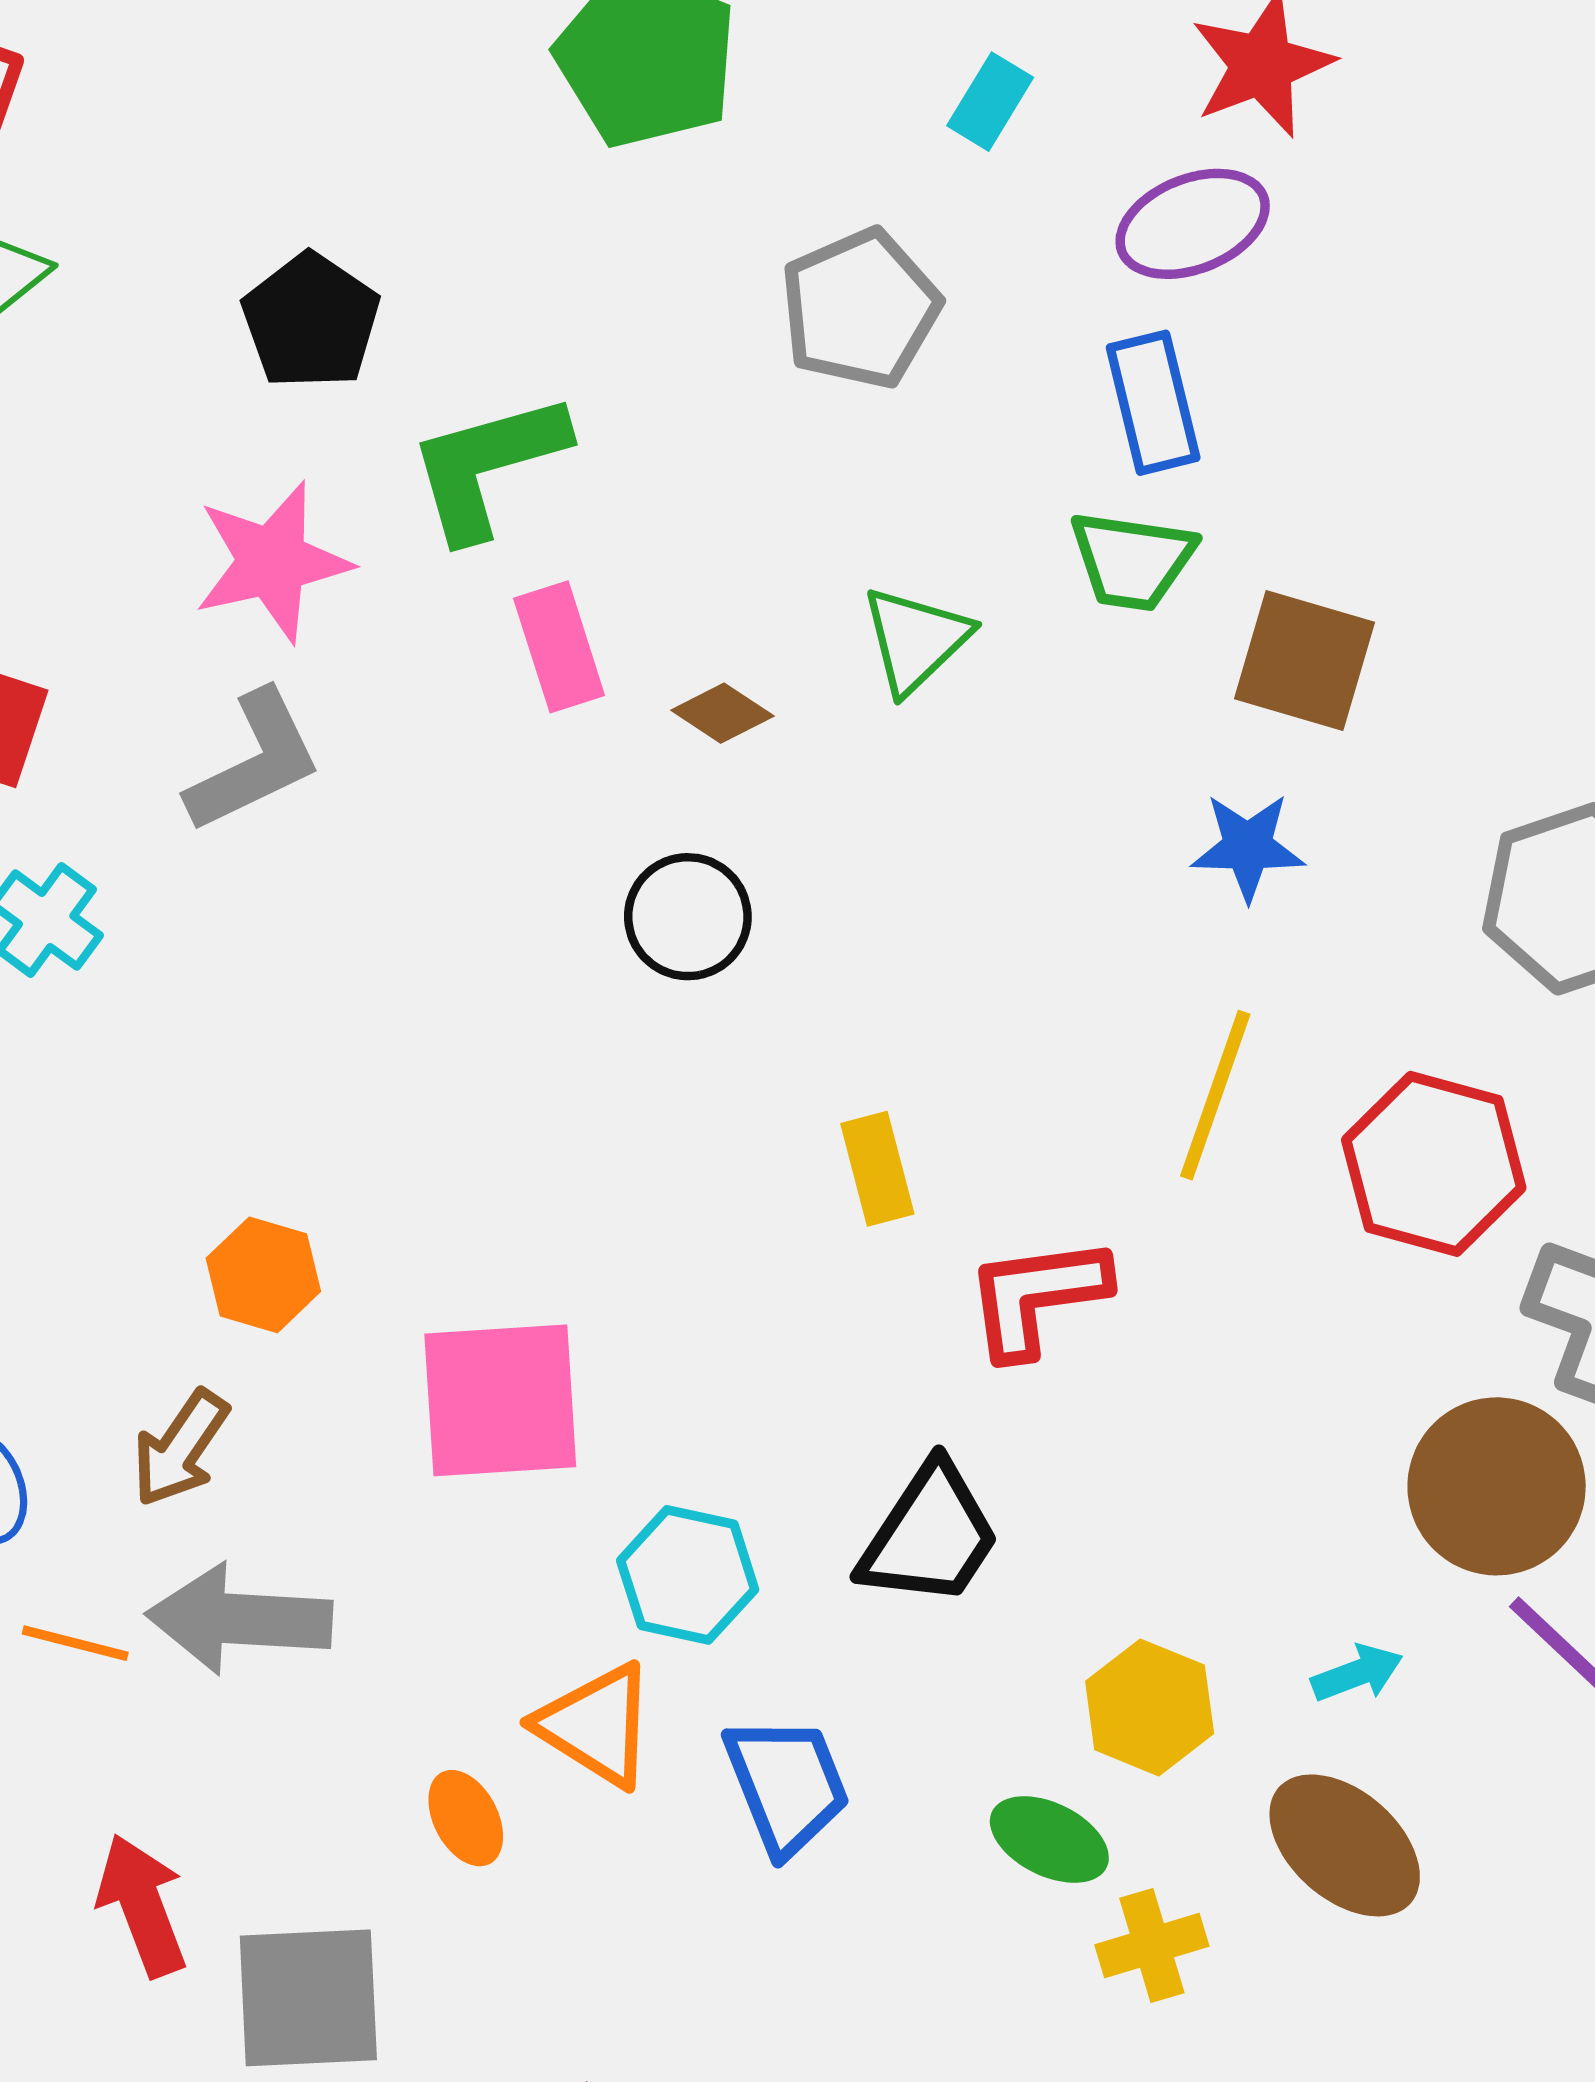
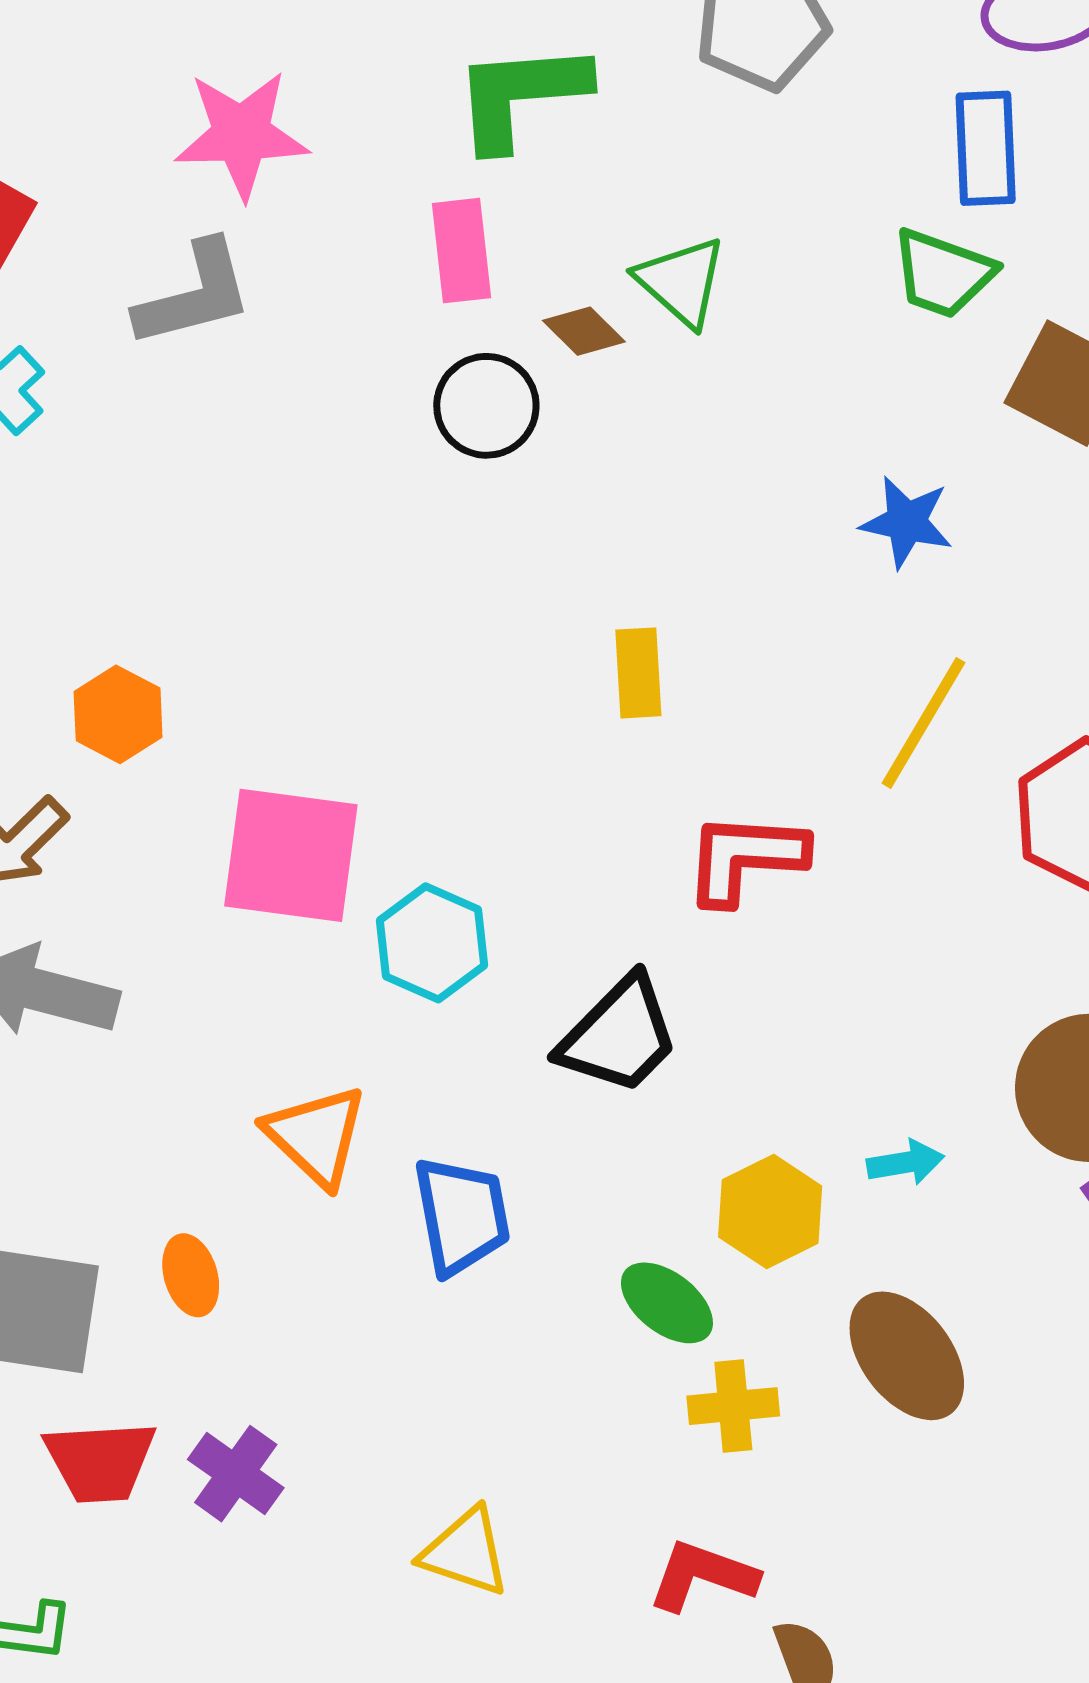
green L-shape: (487, 466) -> (521, 95), moved
green triangle: (916, 640) -> (681, 282), moved, turned -46
blue star: (1248, 847) -> (907, 522), moved
black circle: (688, 917) -> (486, 406), moved
yellow rectangle: (877, 1169) -> (638, 673), moved
cyan hexagon: (688, 1575) -> (432, 943), moved
cyan arrow: (1357, 1673) -> (906, 1163), moved
orange ellipse: (466, 1818) -> (191, 1275), moved

